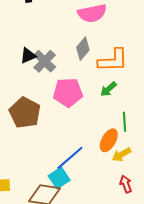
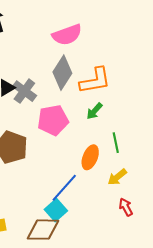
gray diamond: (83, 49) -> (62, 73), size x1.4
orange ellipse: (109, 140) -> (90, 157), moved

